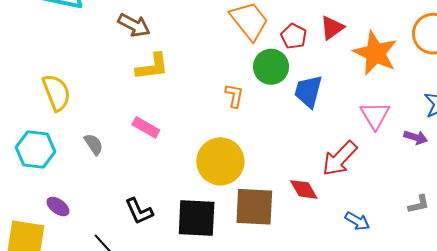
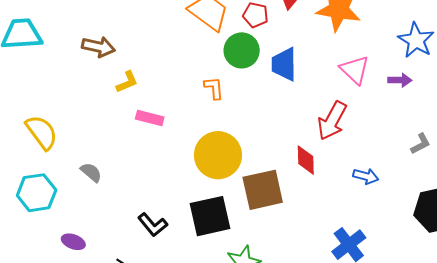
yellow L-shape: (152, 67) -> (127, 82), size x0.7
pink rectangle: (146, 127) -> (150, 118), moved
red diamond: (304, 189) -> (306, 160), turned 44

